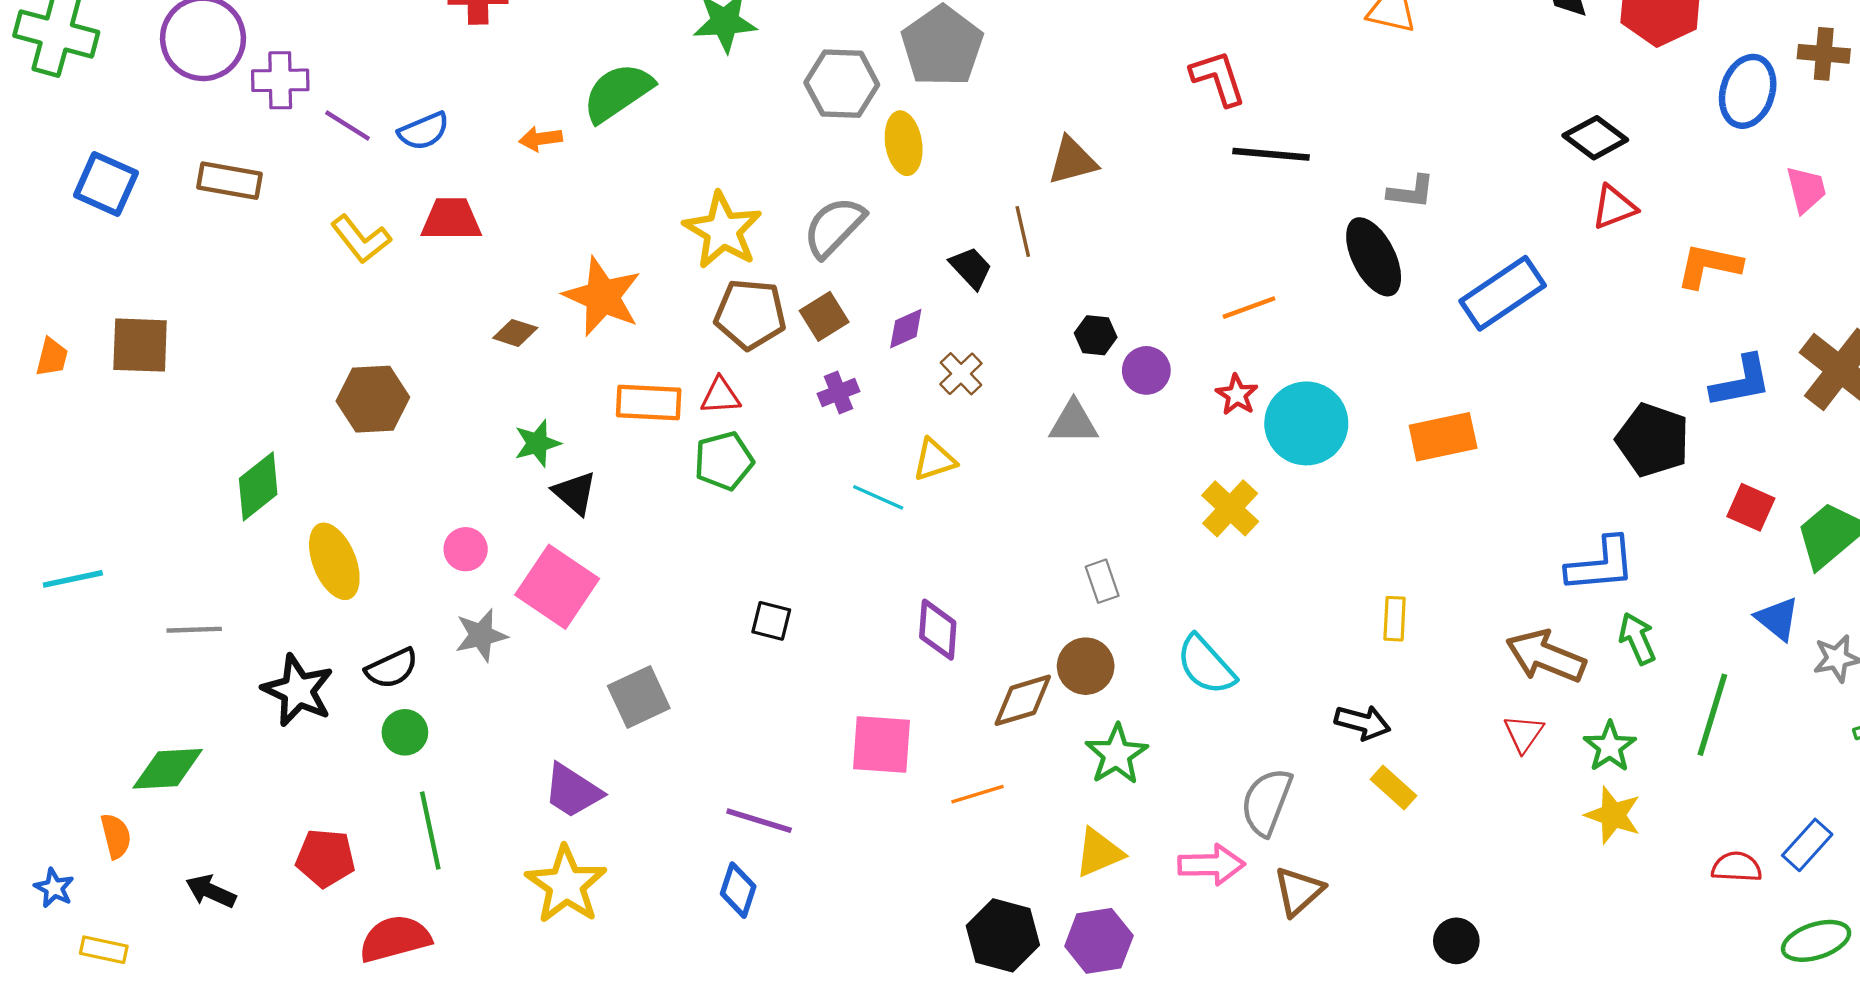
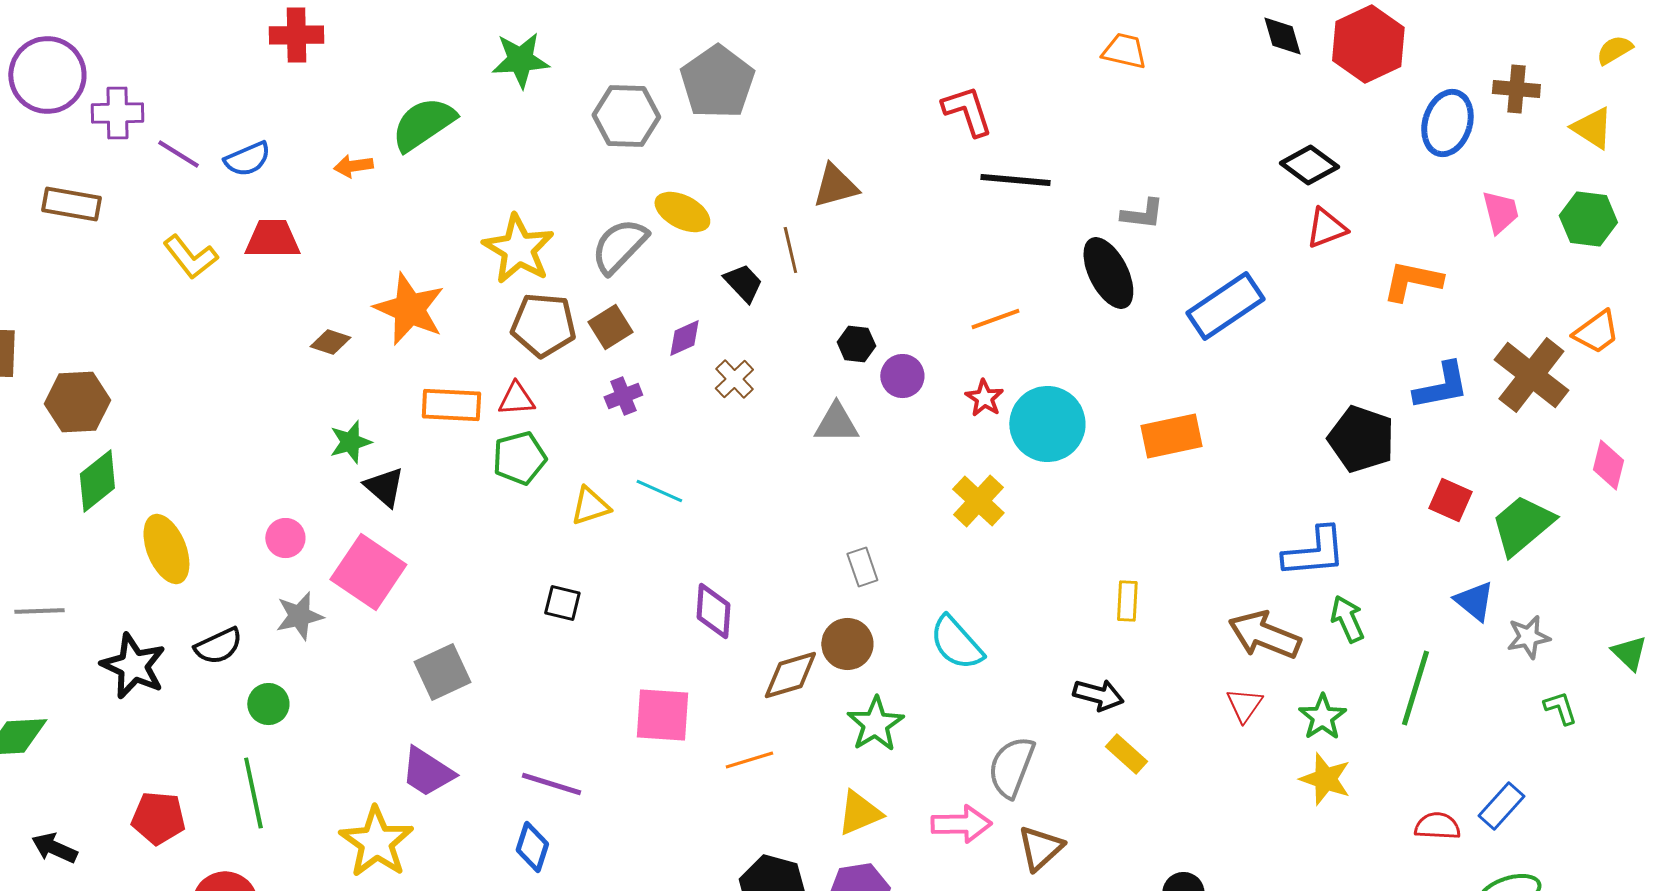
yellow ellipse: (904, 143) -> (682, 212), moved, turned -54
brown hexagon: (373, 399) -> (77, 402), moved
yellow triangle: (934, 460) -> (590, 506), moved
green circle: (405, 732) -> (268, 704), moved
purple trapezoid: (573, 791) -> (427, 772), moved

